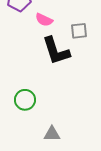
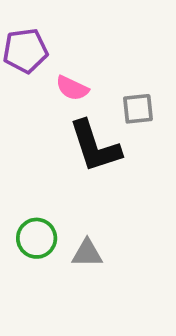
gray triangle: (52, 134) -> (87, 253), moved

